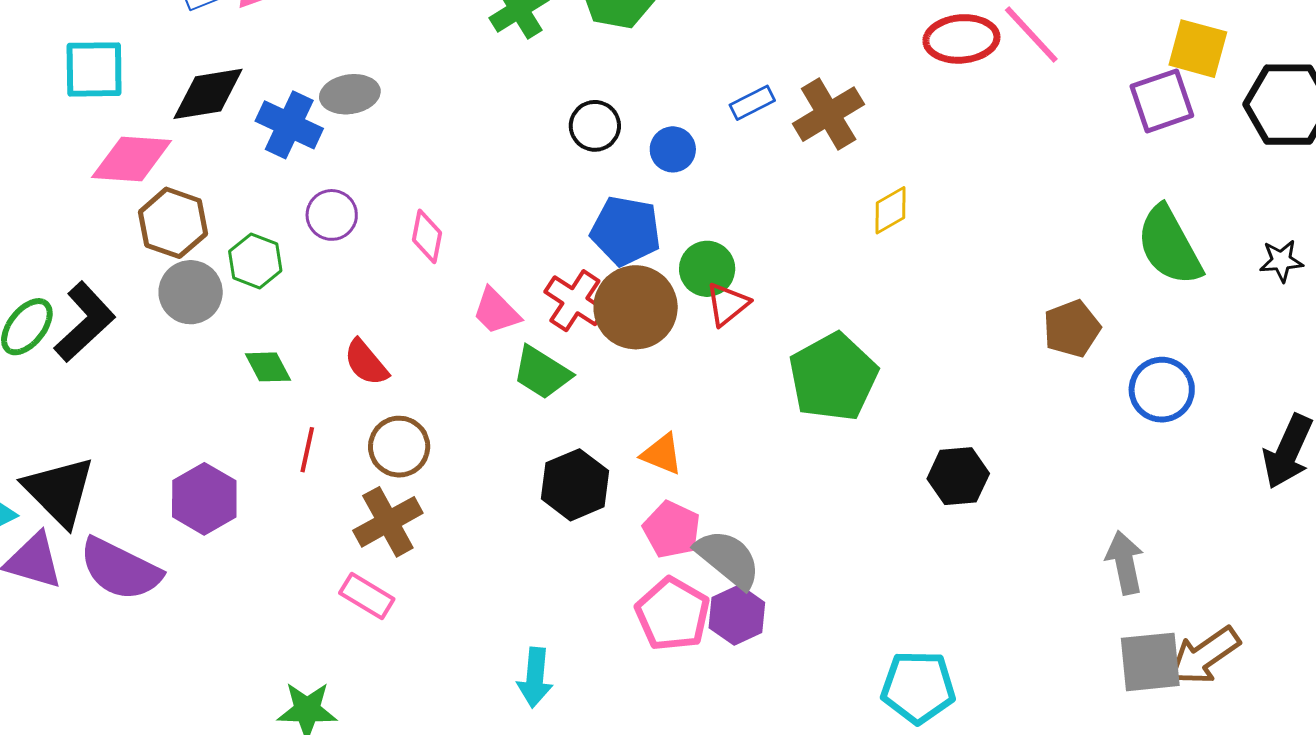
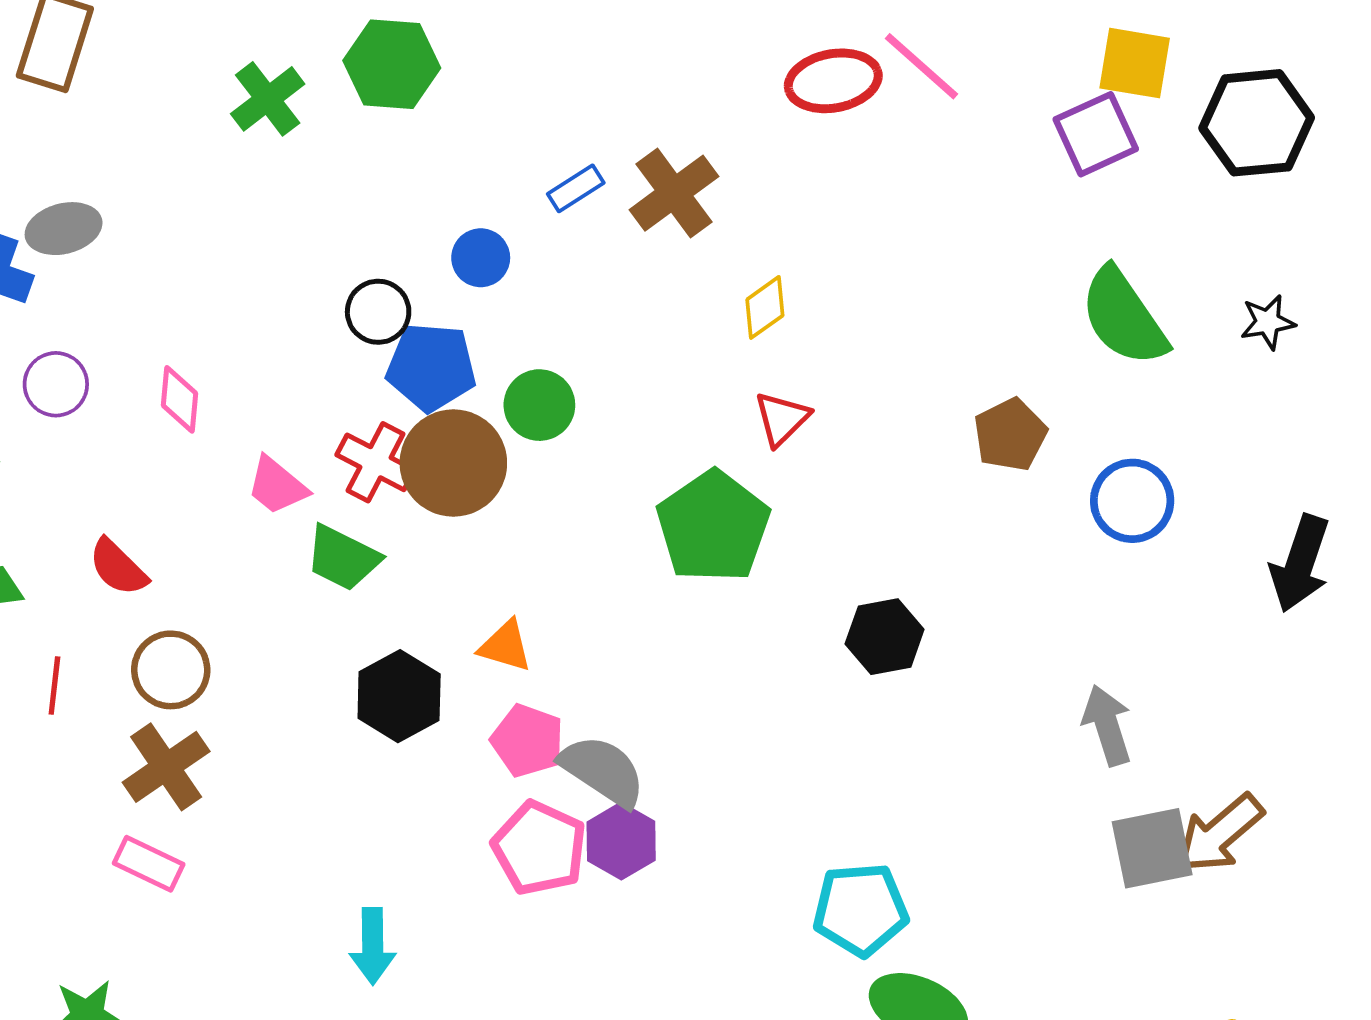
black circle: (595, 126) -> (378, 312), moved
red triangle: (727, 304) -> (782, 419), moved

